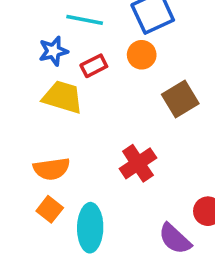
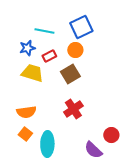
brown square: (180, 99) -> (70, 74), moved

